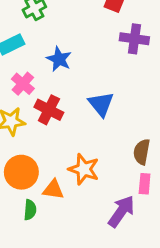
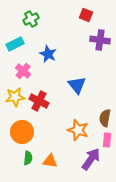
red cross: (49, 110) -> (39, 101), moved
orange star: (84, 169) -> (78, 130), moved
orange triangle: (53, 190) -> (50, 161), moved

